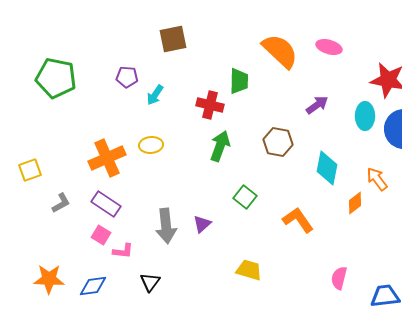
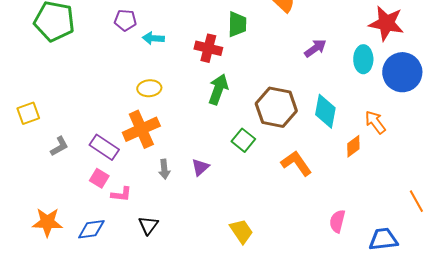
cyan arrow: (155, 95) -> (153, 38), turned 60
brown hexagon: (278, 142) -> (276, 107), moved, size x1.4
orange cross: (107, 158) -> (141, 129), moved
gray arrow: (166, 226) -> (164, 169), size x0.6
yellow trapezoid: (249, 270) -> (241, 231), moved, turned 40

